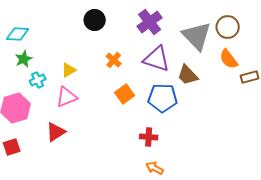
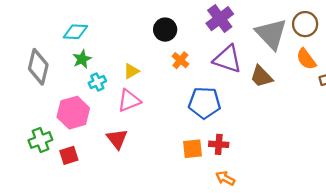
black circle: (95, 20) -> (165, 30), moved
orange square: (125, 94) -> (192, 149), moved, turned 30
blue pentagon: (163, 98) -> (204, 103), moved
red triangle: (56, 132) -> (117, 139), turned -35

